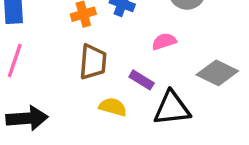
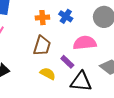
pink semicircle: (164, 41) -> (85, 43), size x1.6

